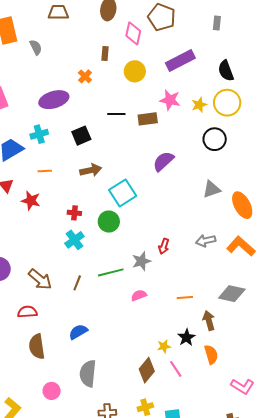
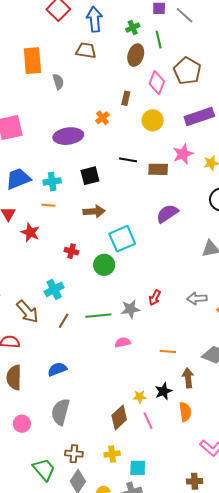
pink star: (170, 100) -> (183, 154), turned 30
cyan cross: (39, 134) -> (52, 182), moved
cyan cross: (74, 240) -> (54, 289), moved

